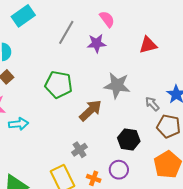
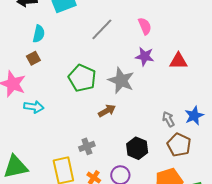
purple star: (97, 43) -> (145, 56), moved
gray star: (117, 85) -> (121, 80), moved
brown arrow: (90, 110) -> (107, 111), size x0.7

